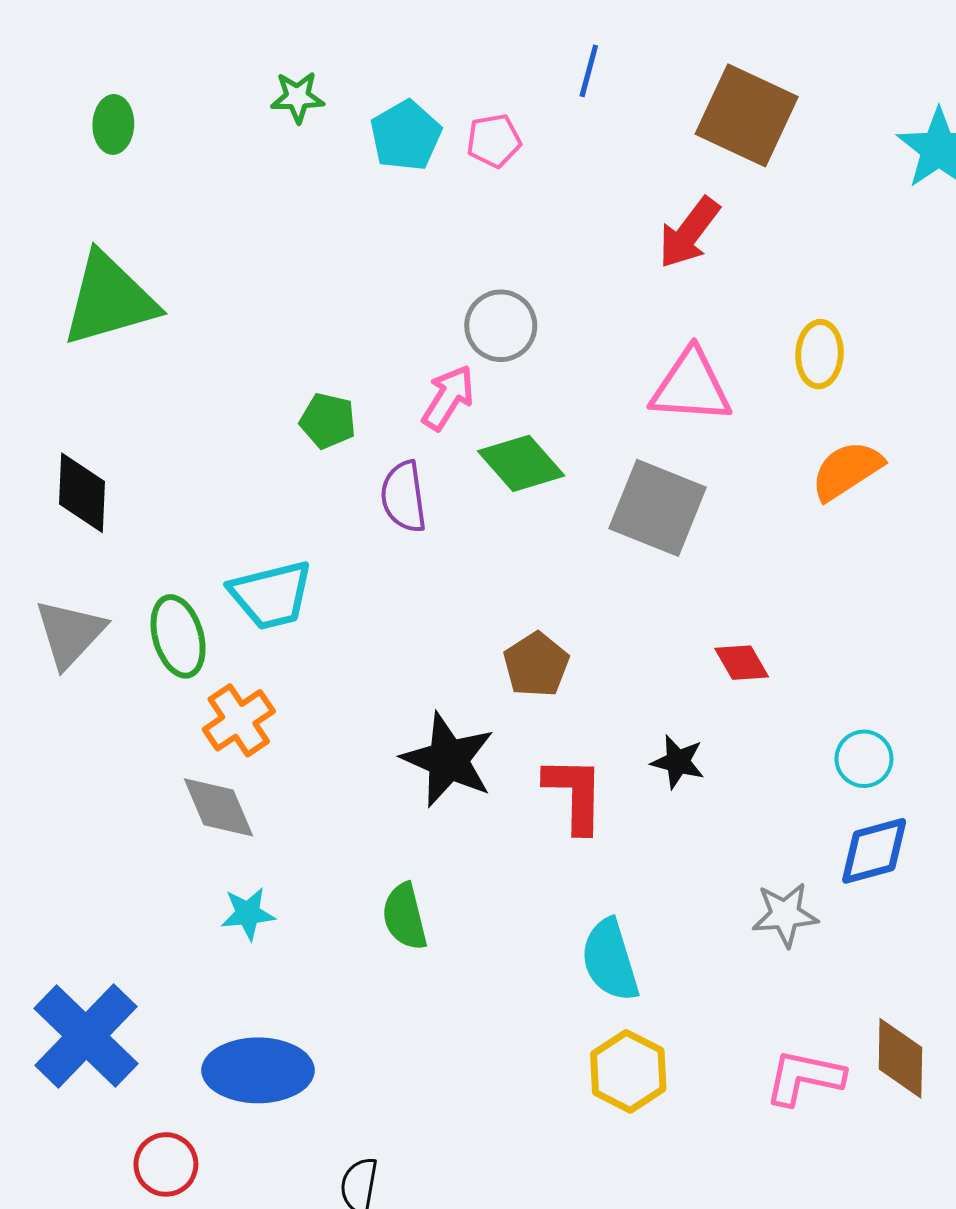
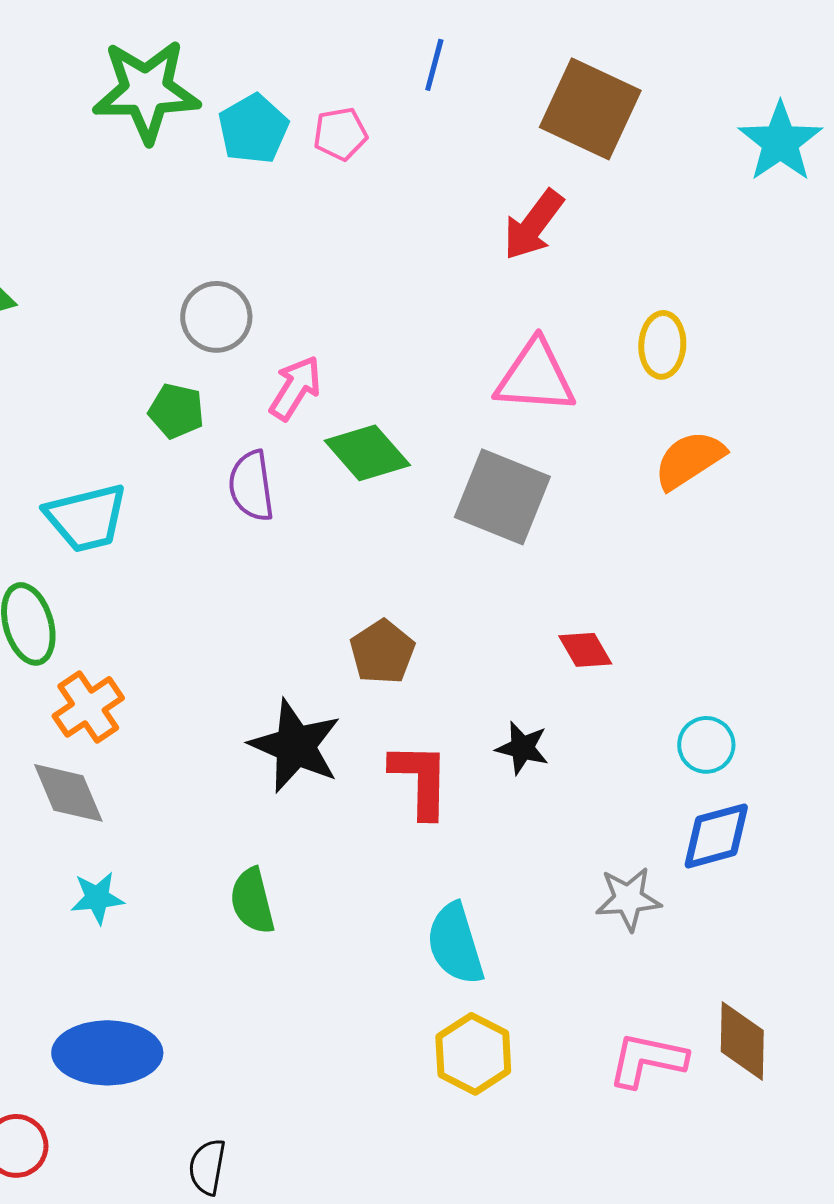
green star: (297, 97) -> (146, 91), size x2.0
gray circle: (501, 326) -> (216, 317), moved
cyan trapezoid: (271, 595) -> (86, 518), moved

